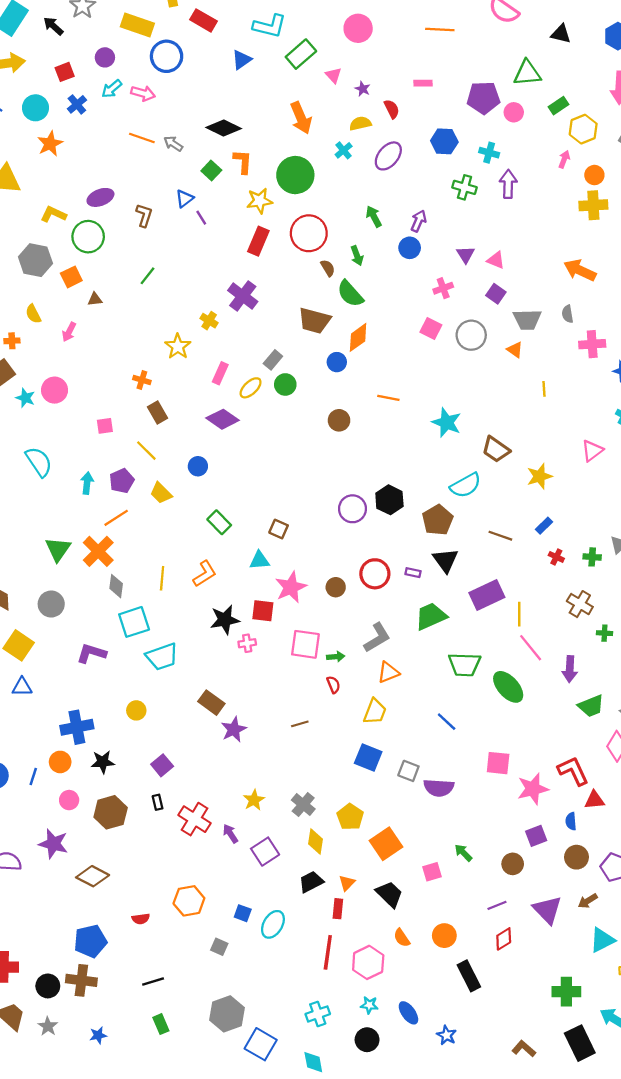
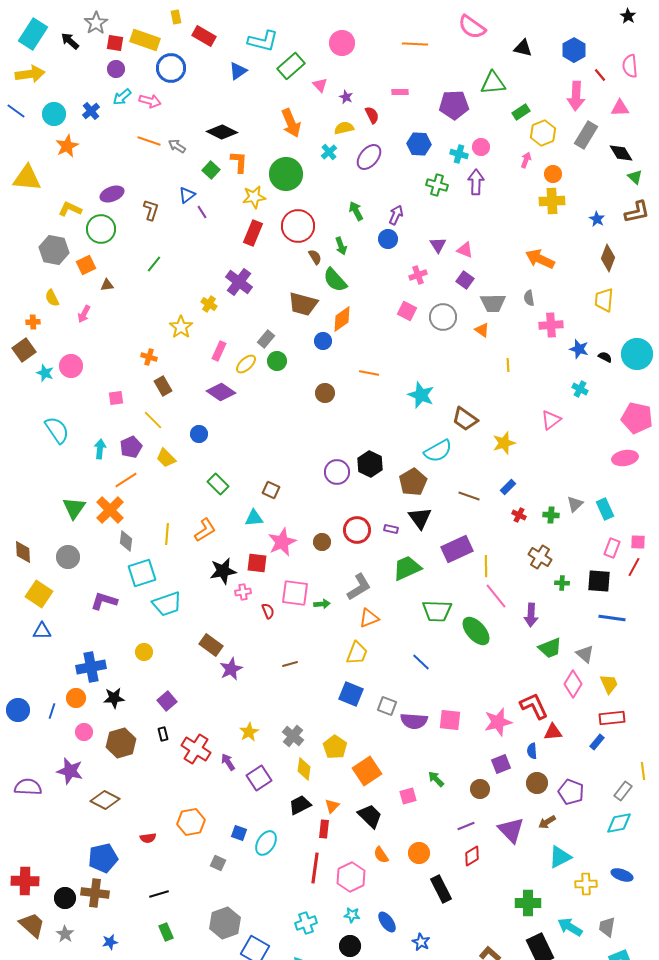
red square: (65, 72) -> (115, 43), moved, turned 30
pink circle: (514, 112) -> (481, 147), moved
red semicircle: (333, 685) -> (268, 611), moved
pink square: (498, 763) -> (450, 720), moved

